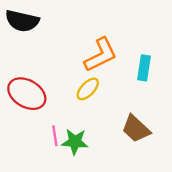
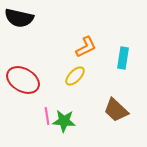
orange L-shape: (101, 55) -> (86, 47), size x0.7

